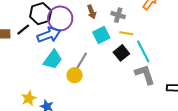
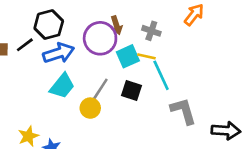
purple circle: (60, 18) -> (100, 38), moved
yellow line: (126, 33) -> (146, 56), moved
cyan line: (143, 52) -> (161, 75), moved
black square: (121, 53) -> (132, 91), moved, turned -35

